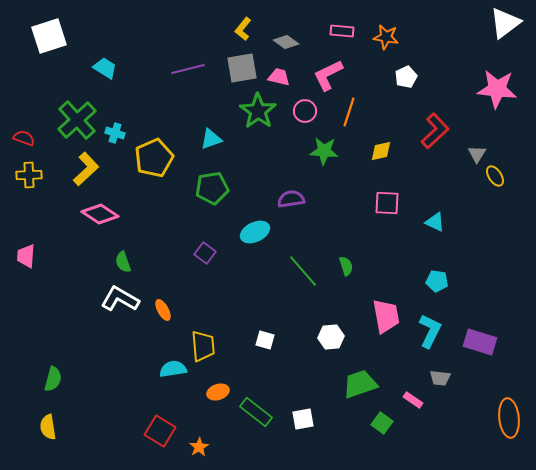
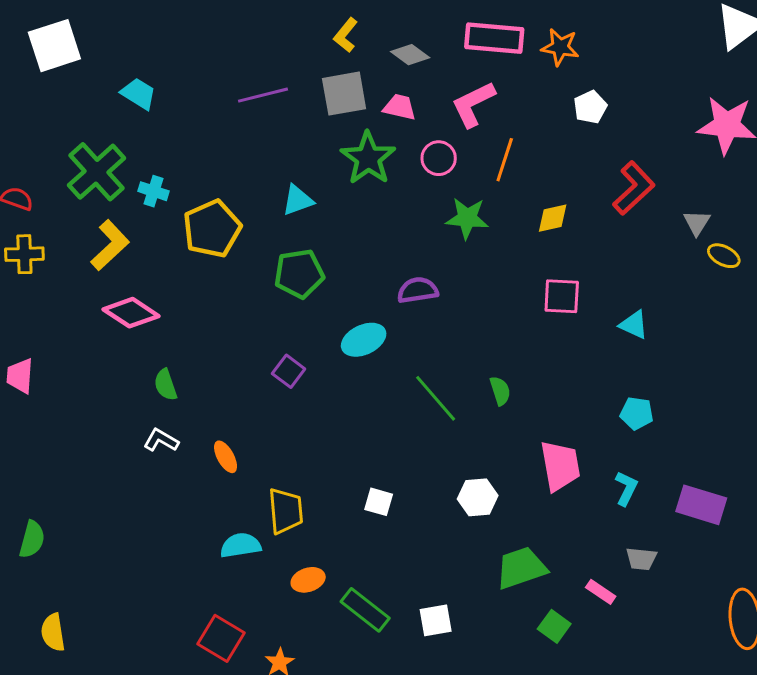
pink rectangle: (342, 31) -> (494, 38), size x1.6
yellow ellipse: (495, 176) -> (724, 256), turned -30
white L-shape: (120, 299) -> (161, 440), size x0.6
cyan L-shape: (430, 331) -> (626, 488), size x0.7
green semicircle: (53, 379) -> (32, 539), moved

